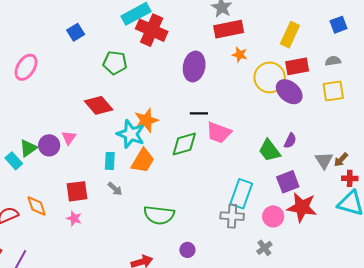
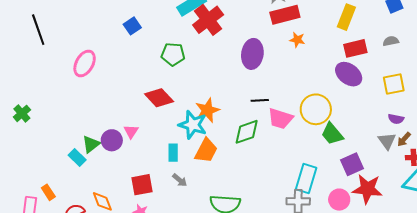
red cross: (152, 30) -> (208, 20), turned 32
yellow circle: (270, 77) -> (316, 109), moved
yellow square: (333, 91) -> (394, 84), moved
purple semicircle: (290, 141) -> (396, 119), moved, turned 77

